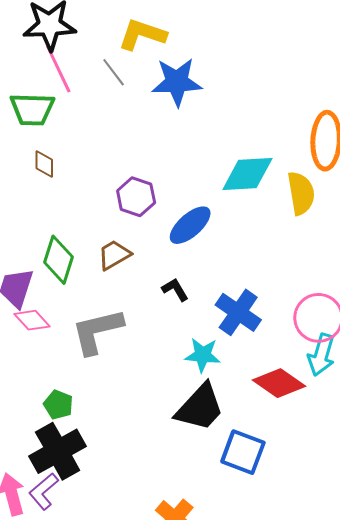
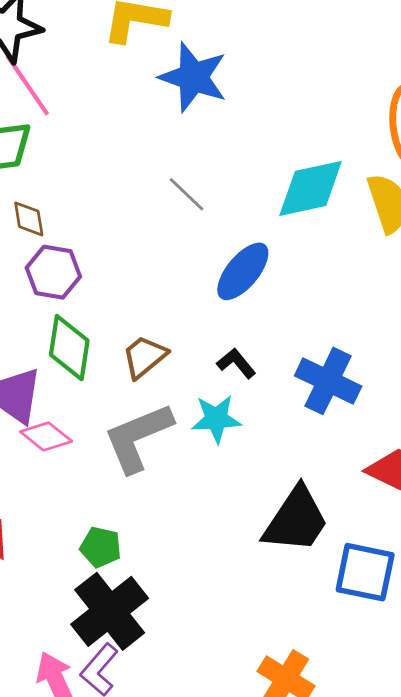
gray line: (114, 72) -> (187, 194), moved
blue star: (177, 82) -> (193, 77), turned 30
purple hexagon: (136, 197) -> (53, 272), moved
brown trapezoid: (114, 255) -> (144, 357), moved
cyan star: (203, 355) -> (216, 419), moved

